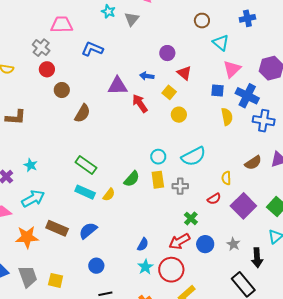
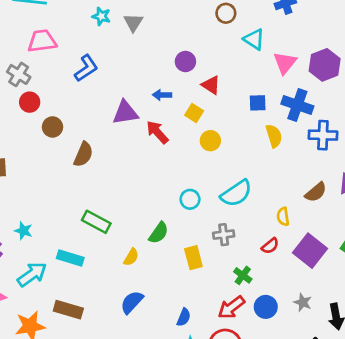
blue L-shape: (92, 49) -> (86, 68), turned 130
pink triangle: (232, 69) -> (285, 63), moved
yellow rectangle: (158, 180) -> (193, 258), moved
cyan rectangle: (85, 192) -> (70, 258), moved
blue semicircle: (88, 231) -> (132, 302), moved

